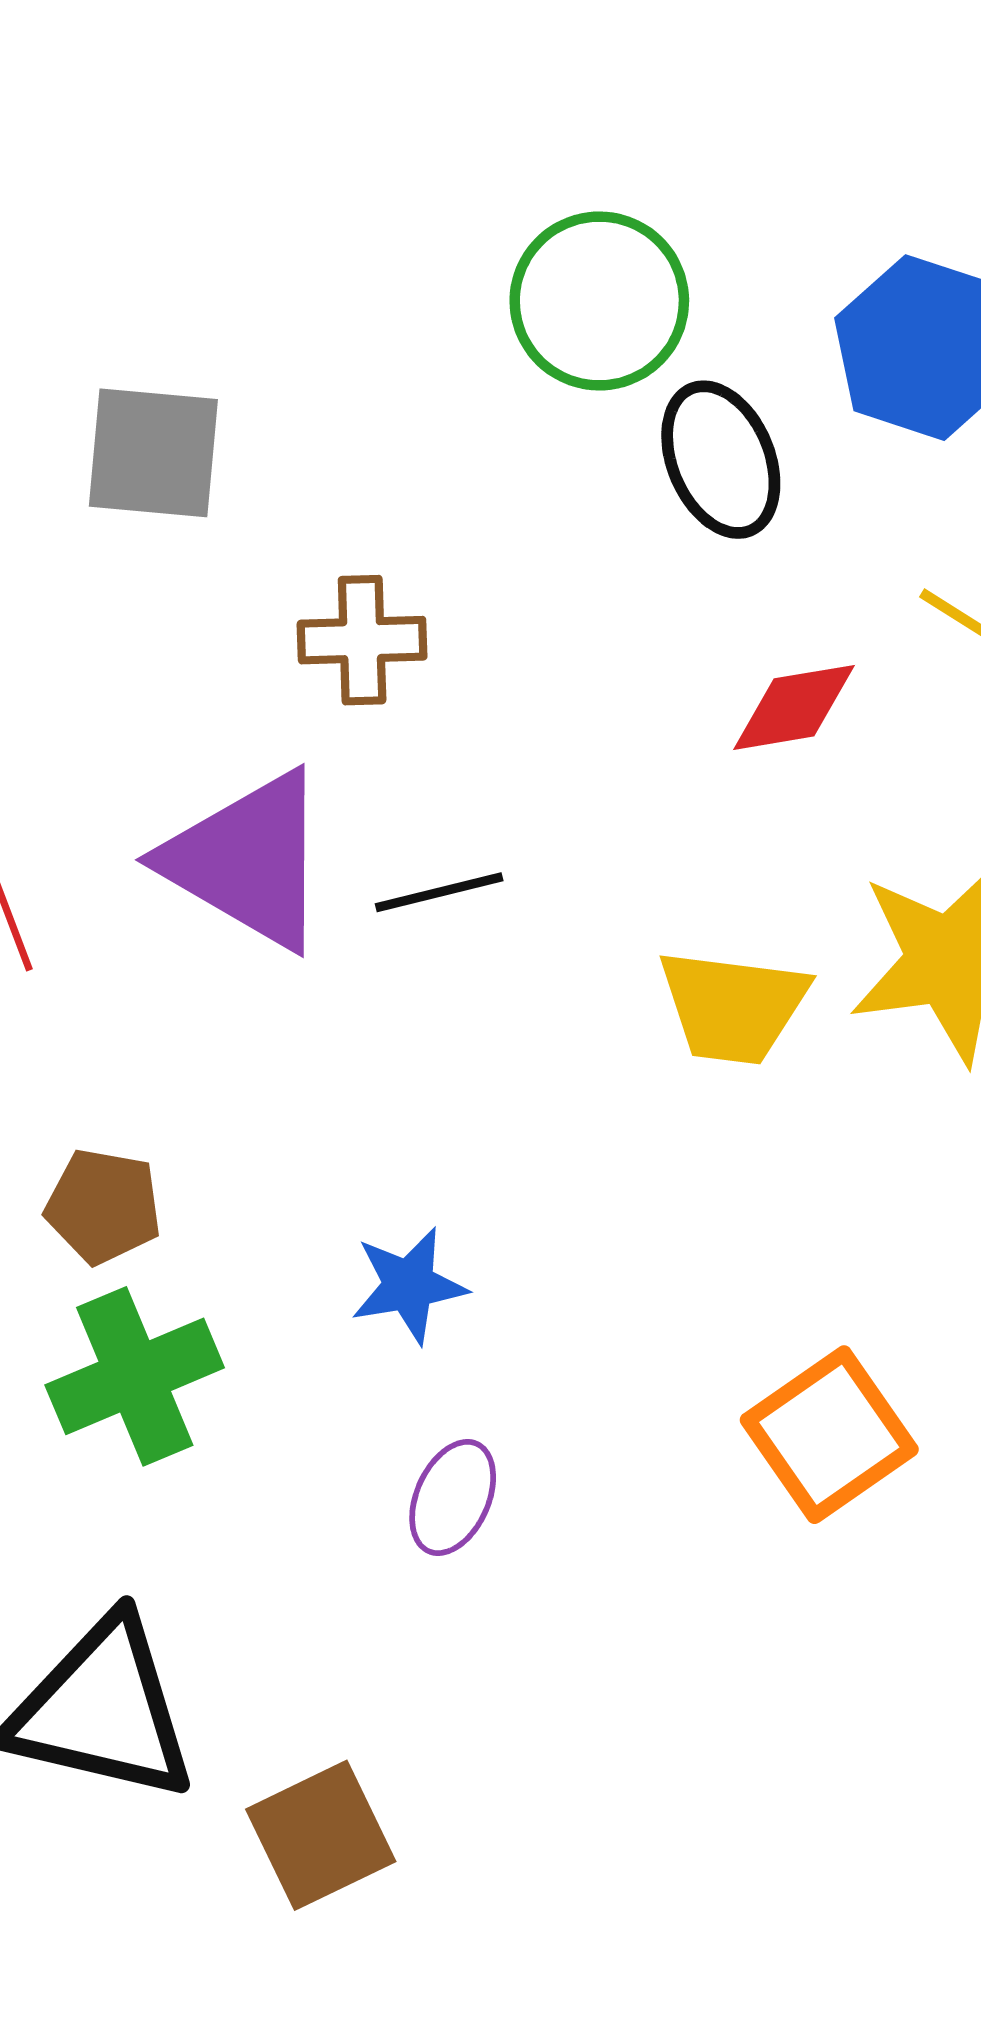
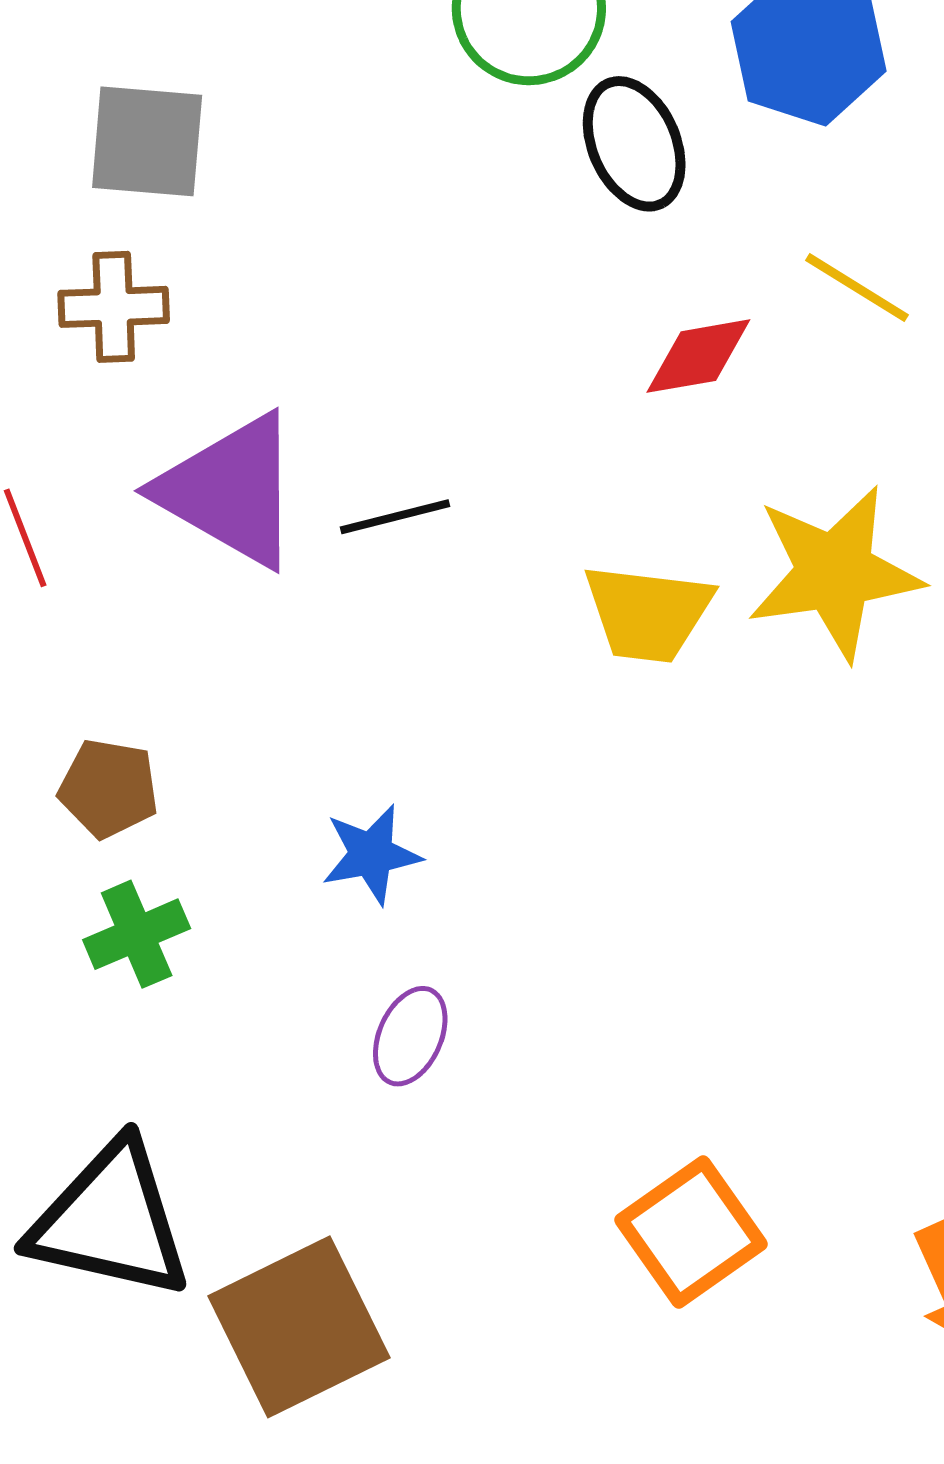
brown cross: (362, 640) -> (114, 307), moved
green cross: (135, 1376) -> (137, 934), size x0.7
orange square: (829, 1435) -> (691, 1232), moved
brown square: (321, 1835) -> (299, 1327), size x1.4

